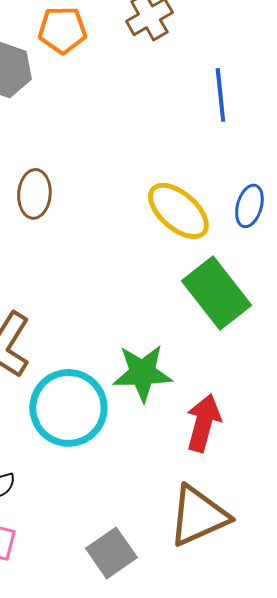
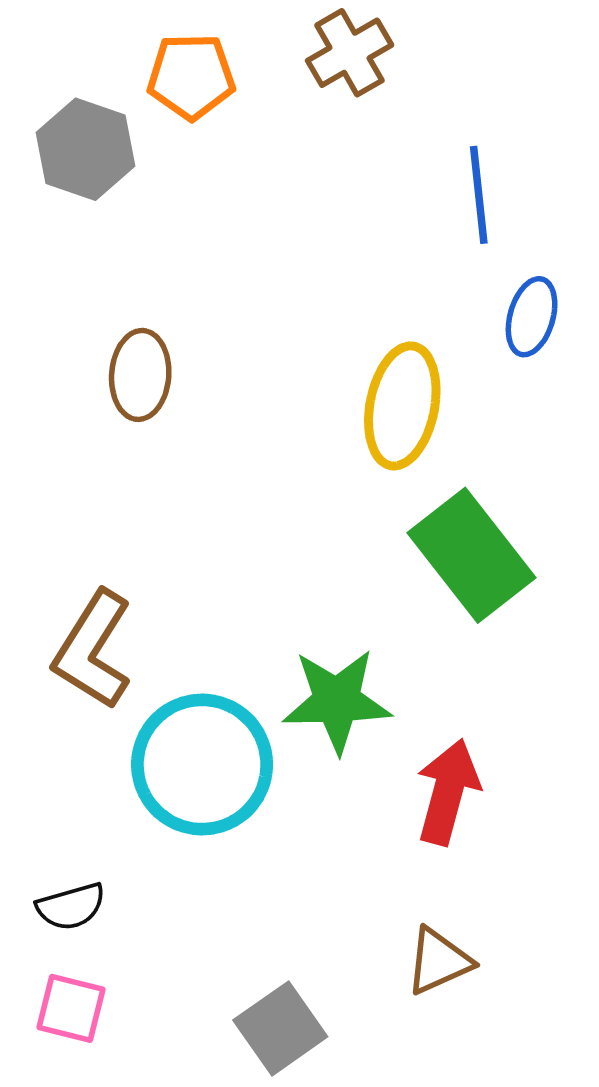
blue ellipse: (249, 206) -> (532, 317), moved
yellow ellipse: (178, 211) -> (402, 406), turned 60
brown triangle: (198, 516) -> (439, 961), size x0.6

